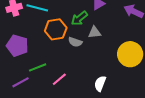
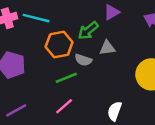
green line: (38, 67) -> (66, 78), moved

